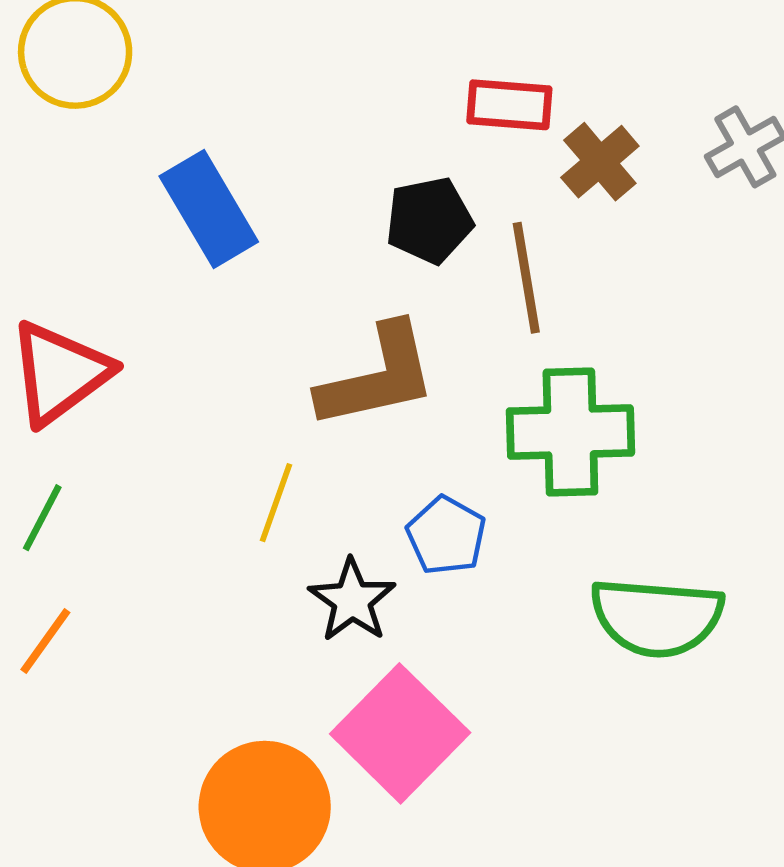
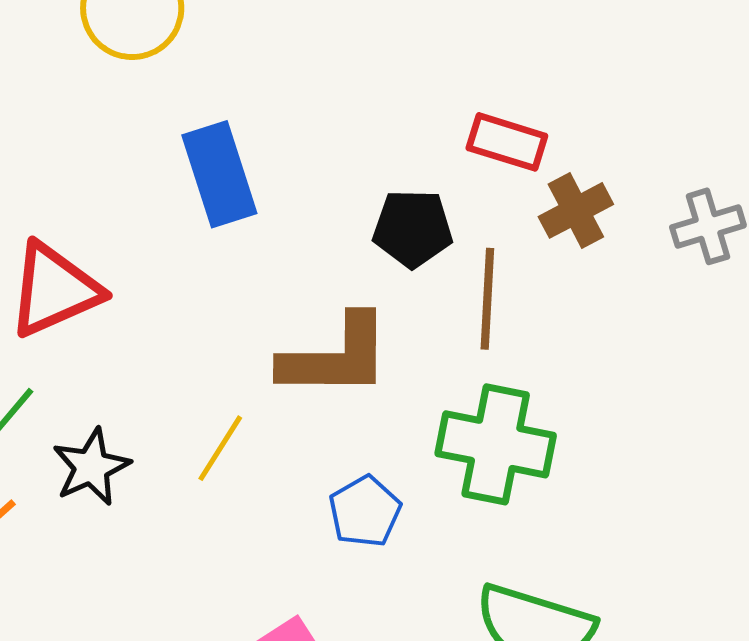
black star: (352, 600) -> (91, 467), moved

